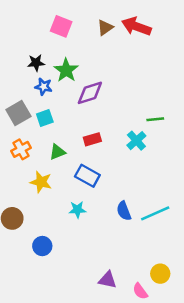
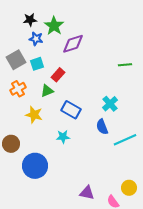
red rectangle: (92, 139) -> (58, 75), moved, turned -32
cyan cross: (136, 141) -> (110, 104), moved
blue semicircle: (124, 211) -> (102, 127), moved
blue circle: (42, 246) -> (35, 166), size x1.6

